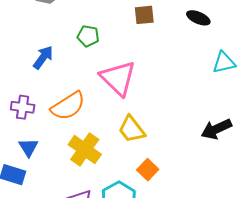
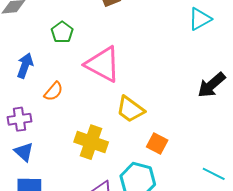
green pentagon: (88, 36) -> (62, 32), turned -30
orange semicircle: (68, 106) -> (53, 91), moved, size x0.6
blue triangle: (29, 147) -> (24, 152), moved

